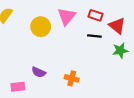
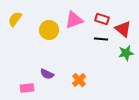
pink triangle: (67, 16) -> (74, 20), turned 30
orange cross: (72, 78) -> (79, 80), turned 32

